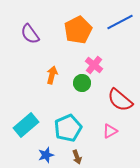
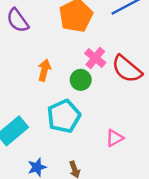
red semicircle: (120, 100) -> (127, 69), moved
cyan pentagon: (68, 128) -> (64, 116), moved

